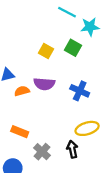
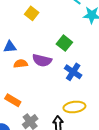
green square: (73, 48) -> (64, 43), moved
yellow square: (46, 51) -> (32, 13), moved

